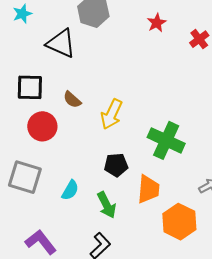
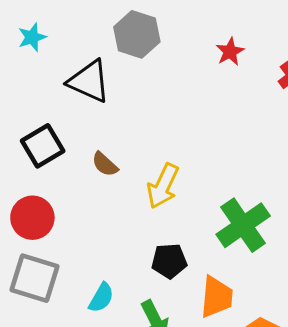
black square: (30, 87) -> (43, 146), turned -32
red circle: (42, 126) -> (32, 218), moved
green cross: (166, 140) -> (243, 225), turned 30

